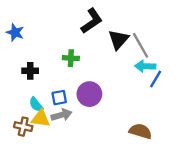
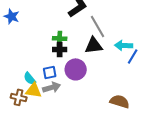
black triangle: (118, 39) -> (94, 45), moved, turned 42
gray line: (140, 45) -> (98, 26), moved
black cross: (30, 71) -> (60, 49), moved

